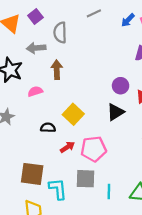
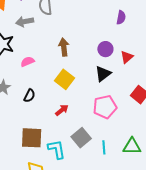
brown arrow: (57, 70) -> (64, 47), moved
black semicircle: (48, 128) -> (29, 96), moved, turned 120
pink pentagon: (94, 149) -> (105, 107), moved
gray square: (85, 179) -> (81, 138), turned -36

